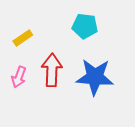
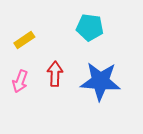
red arrow: (52, 70) -> (55, 74), size x0.7

